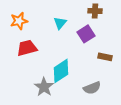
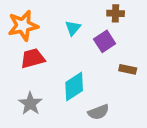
orange star: (19, 21) -> (23, 26), size x1.4
gray star: (44, 87) -> (30, 104), moved
gray semicircle: (92, 88) -> (98, 112), moved

